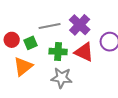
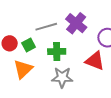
red triangle: (84, 52) -> (95, 61), moved

